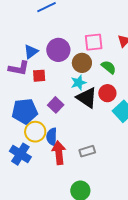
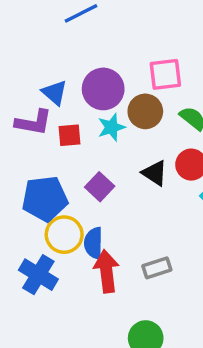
blue triangle: (31, 52) -> (55, 93), turned -42
cyan star: (79, 83) -> (111, 127), moved
black triangle: (87, 98) -> (155, 173), size x0.7

